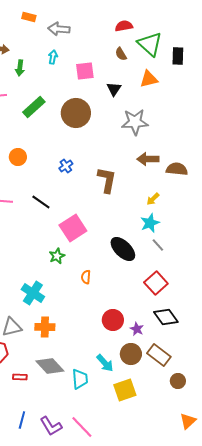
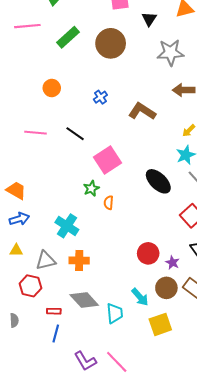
brown L-shape: (107, 180) -> (142, 111), turned -68
orange semicircle: (86, 277) -> (109, 203), moved
blue line: (22, 420) -> (56, 334), moved

